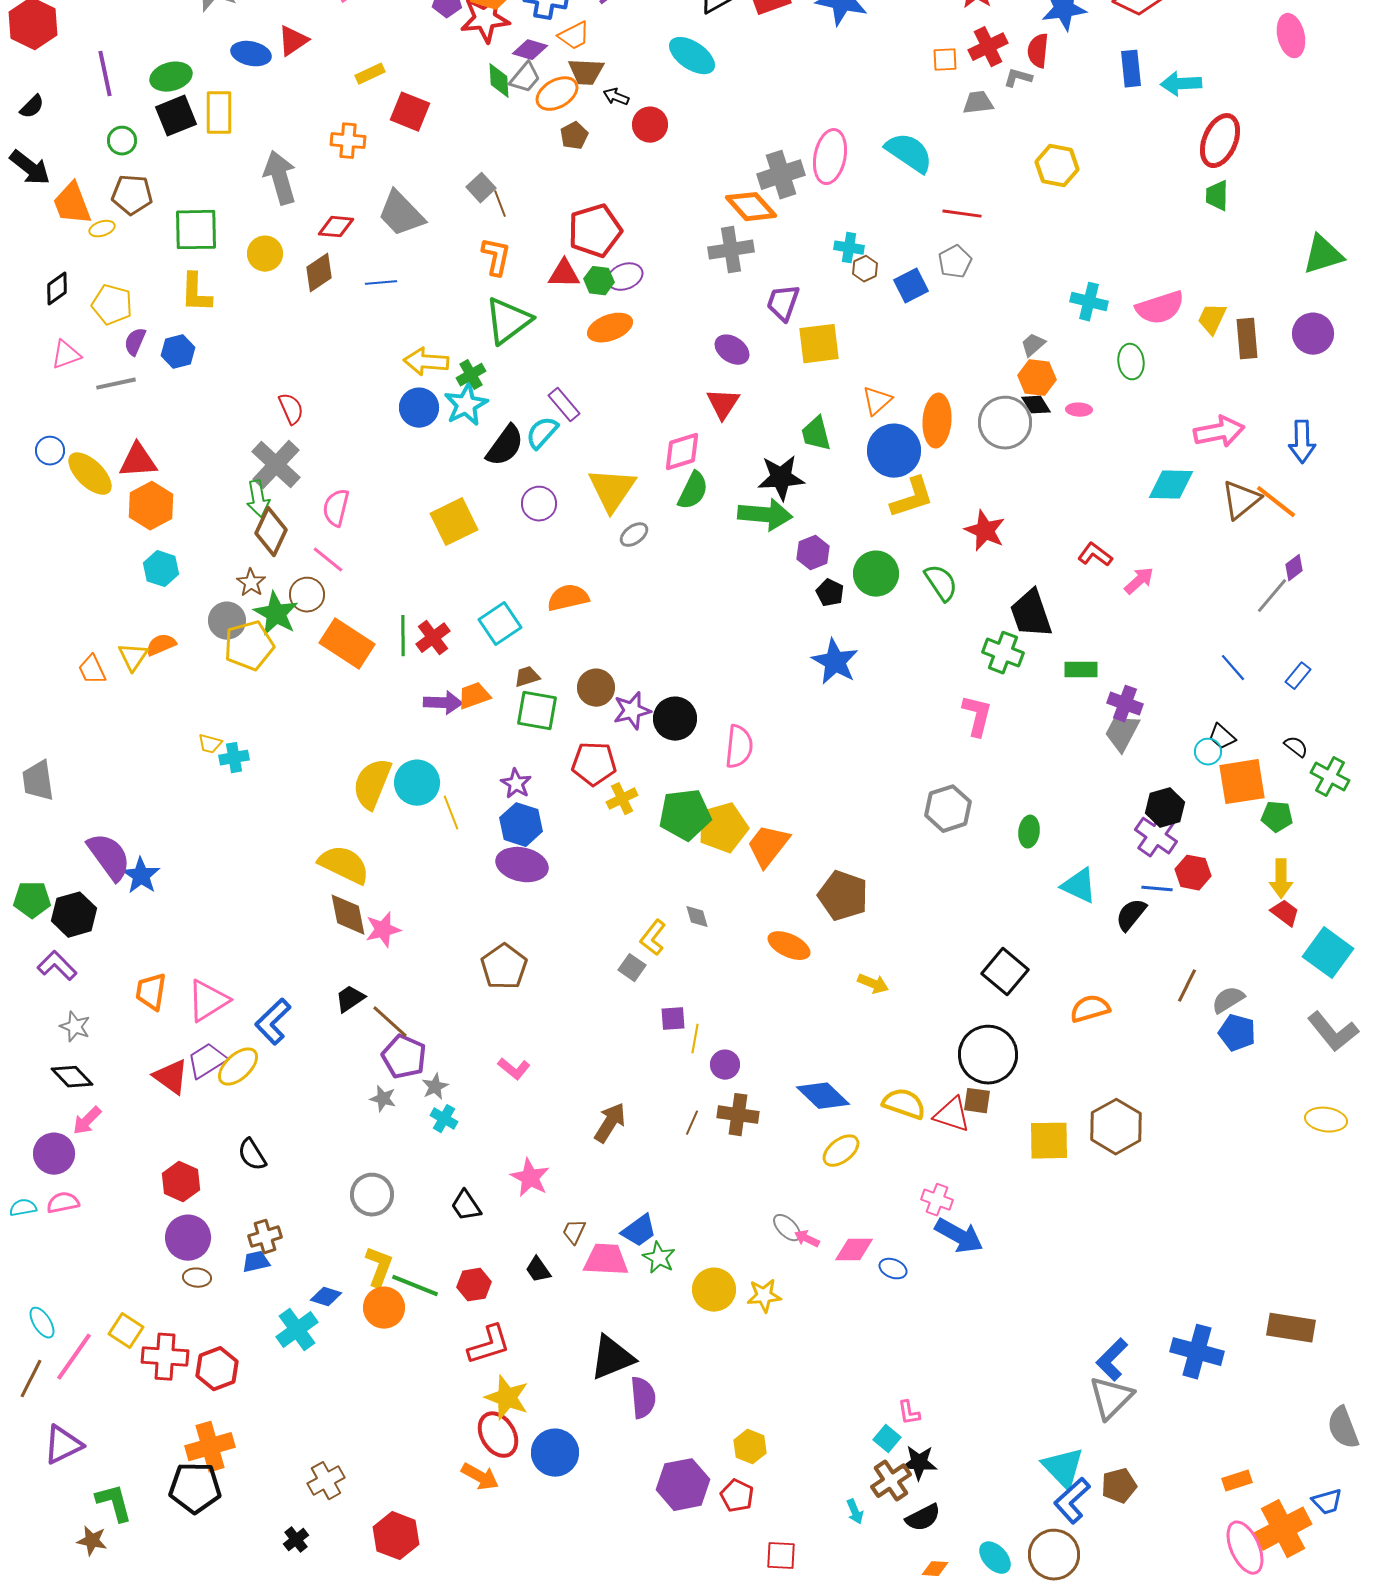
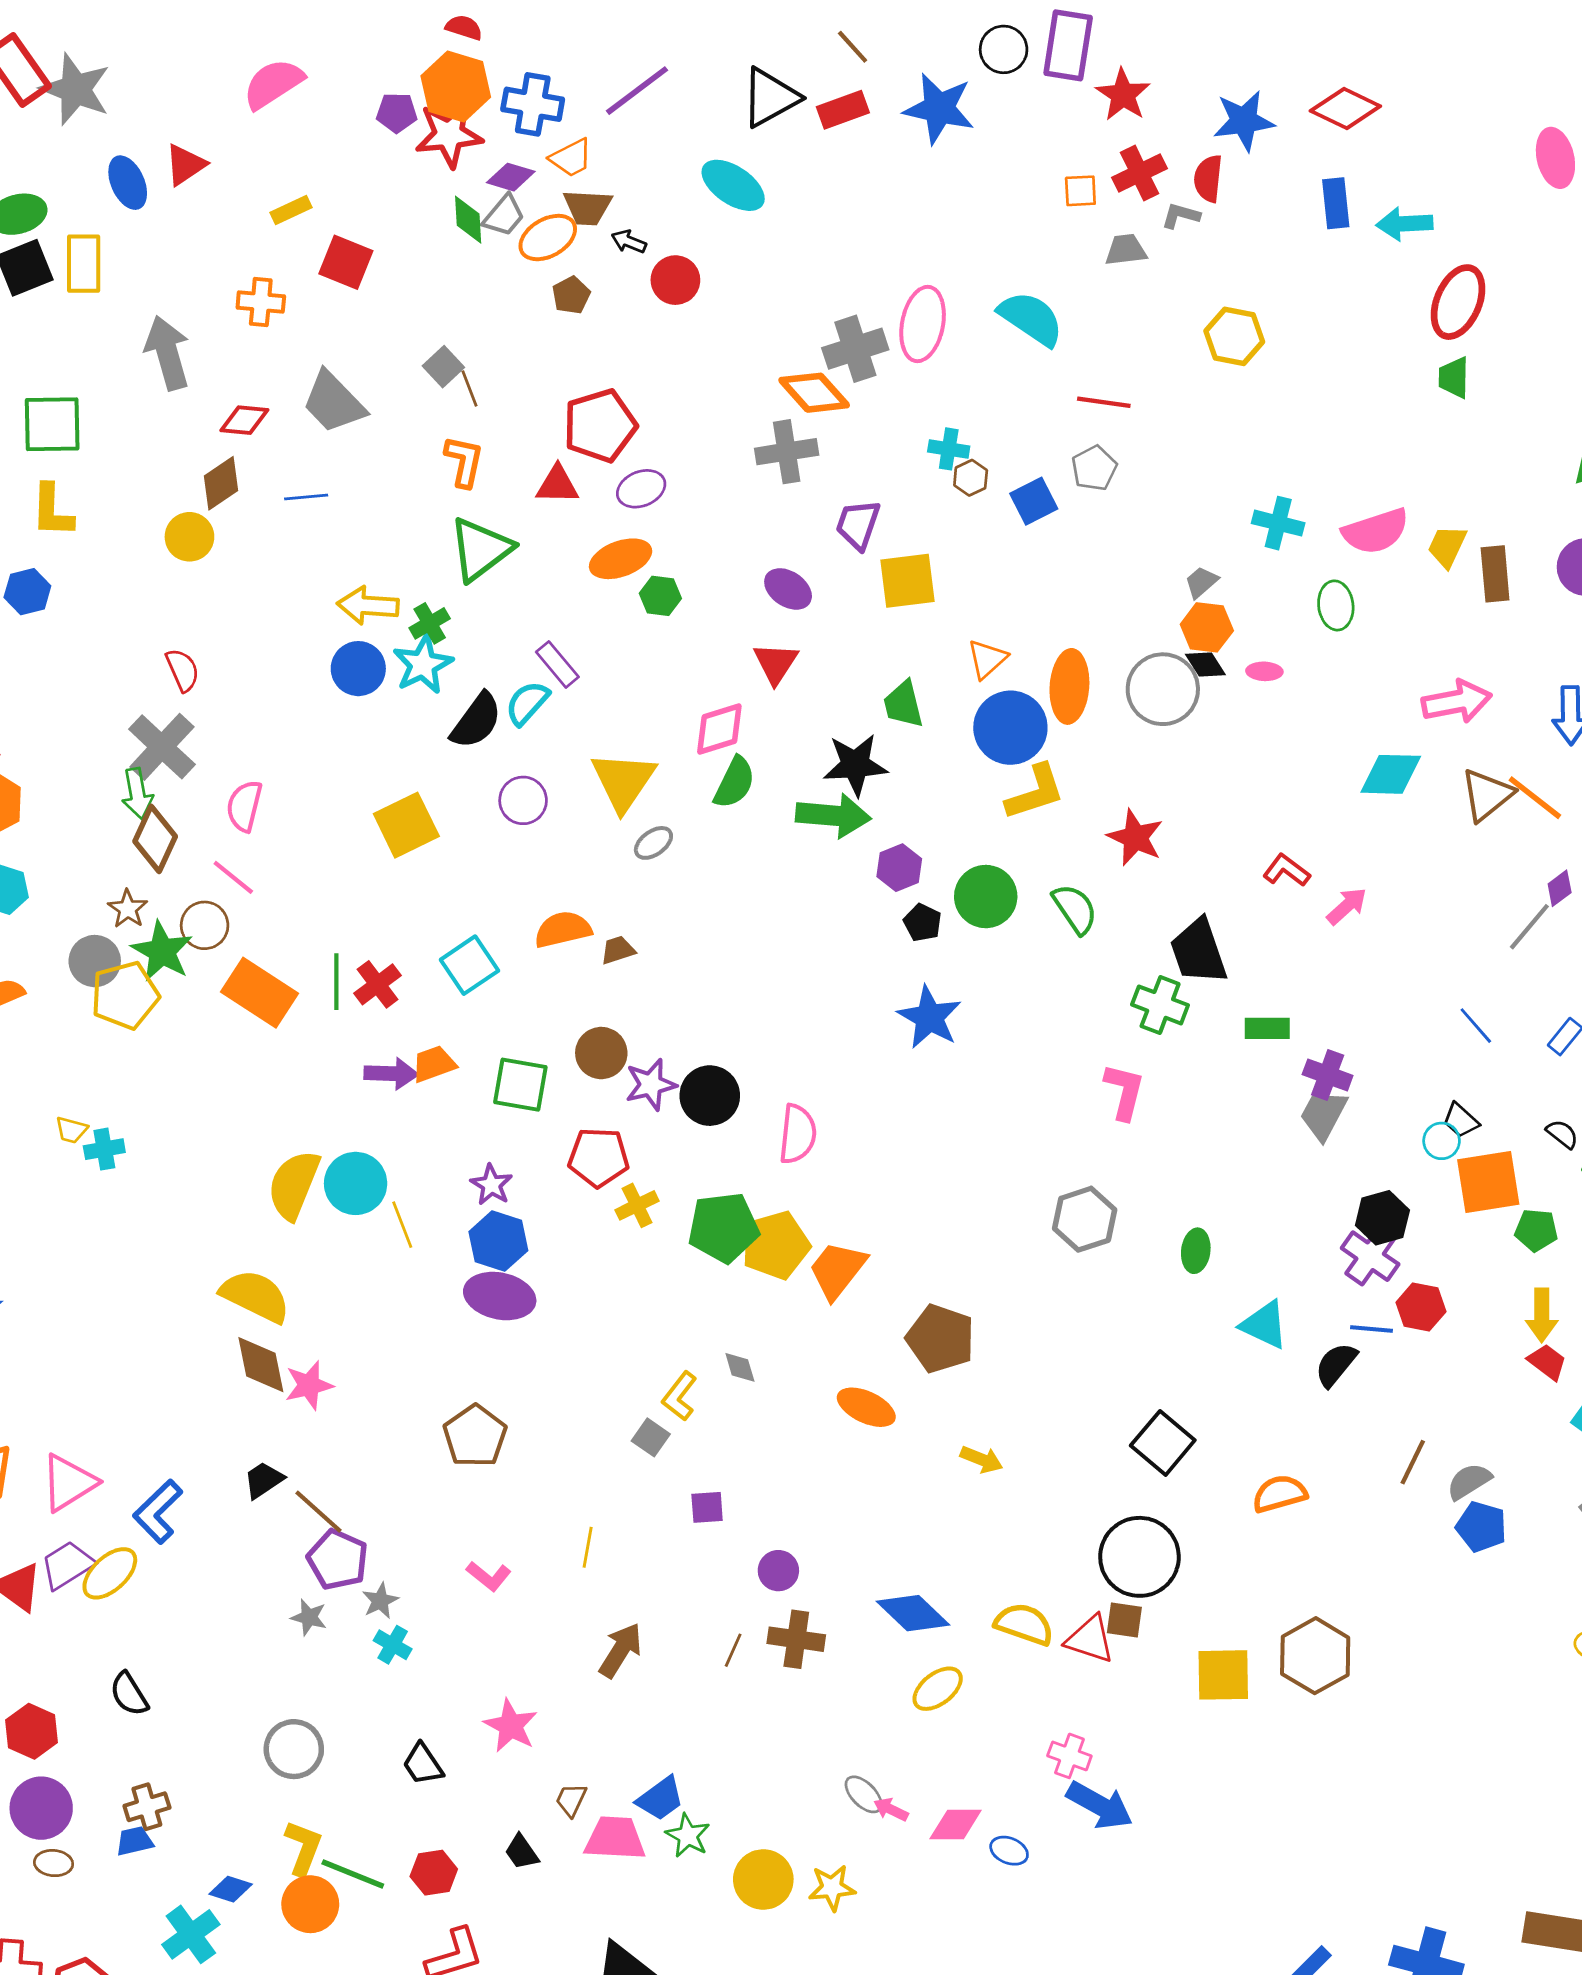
blue ellipse: (251, 54) -> (128, 183), turned 54
yellow circle: (265, 254) -> (189, 537), moved
green hexagon: (599, 281) -> (660, 596), moved
brown trapezoid: (527, 677) -> (618, 950), moved
yellow line: (695, 1039) -> (588, 1547), moved

